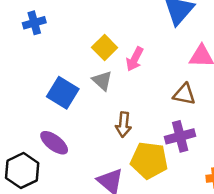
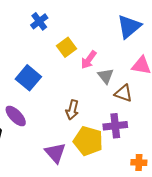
blue cross: (34, 23) -> (39, 21), moved, turned -30
gray triangle: (102, 81) -> (106, 76), moved

